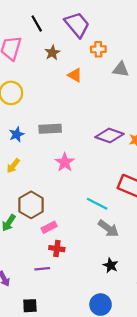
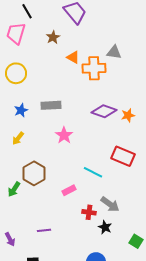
black line: (37, 24) -> (27, 11), moved
orange cross: (98, 49) -> (94, 68), moved, size x1.6
pink rectangle: (49, 227) -> (69, 190), moved
gray arrow: (108, 228) -> (110, 204), moved
red cross: (57, 249) -> (89, 212), moved

